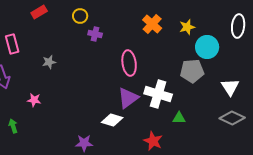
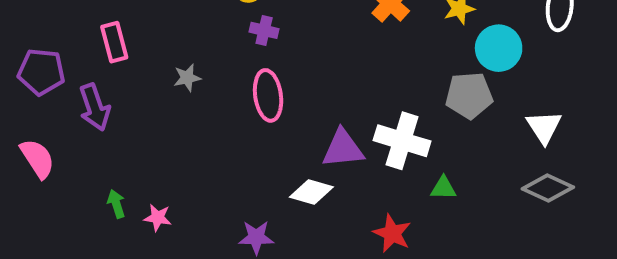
purple cross: (95, 34) -> (264, 30), moved
pink ellipse: (129, 63) -> (268, 95), moved
purple triangle: (128, 98) -> (343, 149), turned 30
pink star: (34, 100) -> (158, 218), moved

